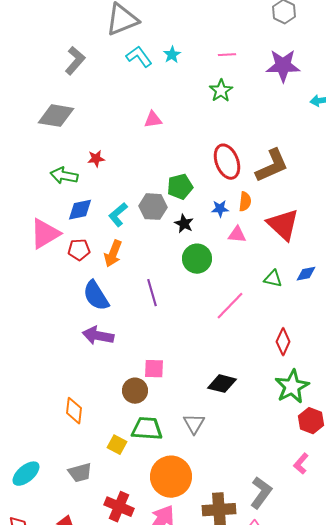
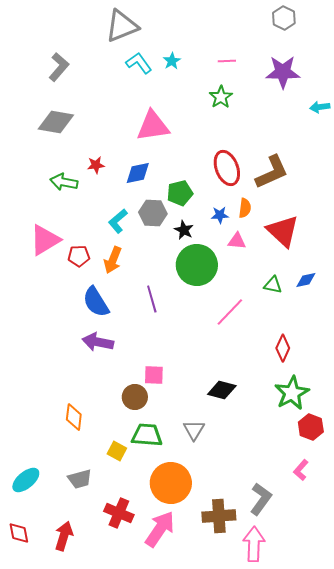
gray L-shape: (75, 61) -> (59, 67), moved
pink triangle: (153, 120) -> (153, 126), size x1.8
blue diamond: (80, 210) -> (138, 173), moved
green circle: (197, 259) -> (197, 265), size x1.4

